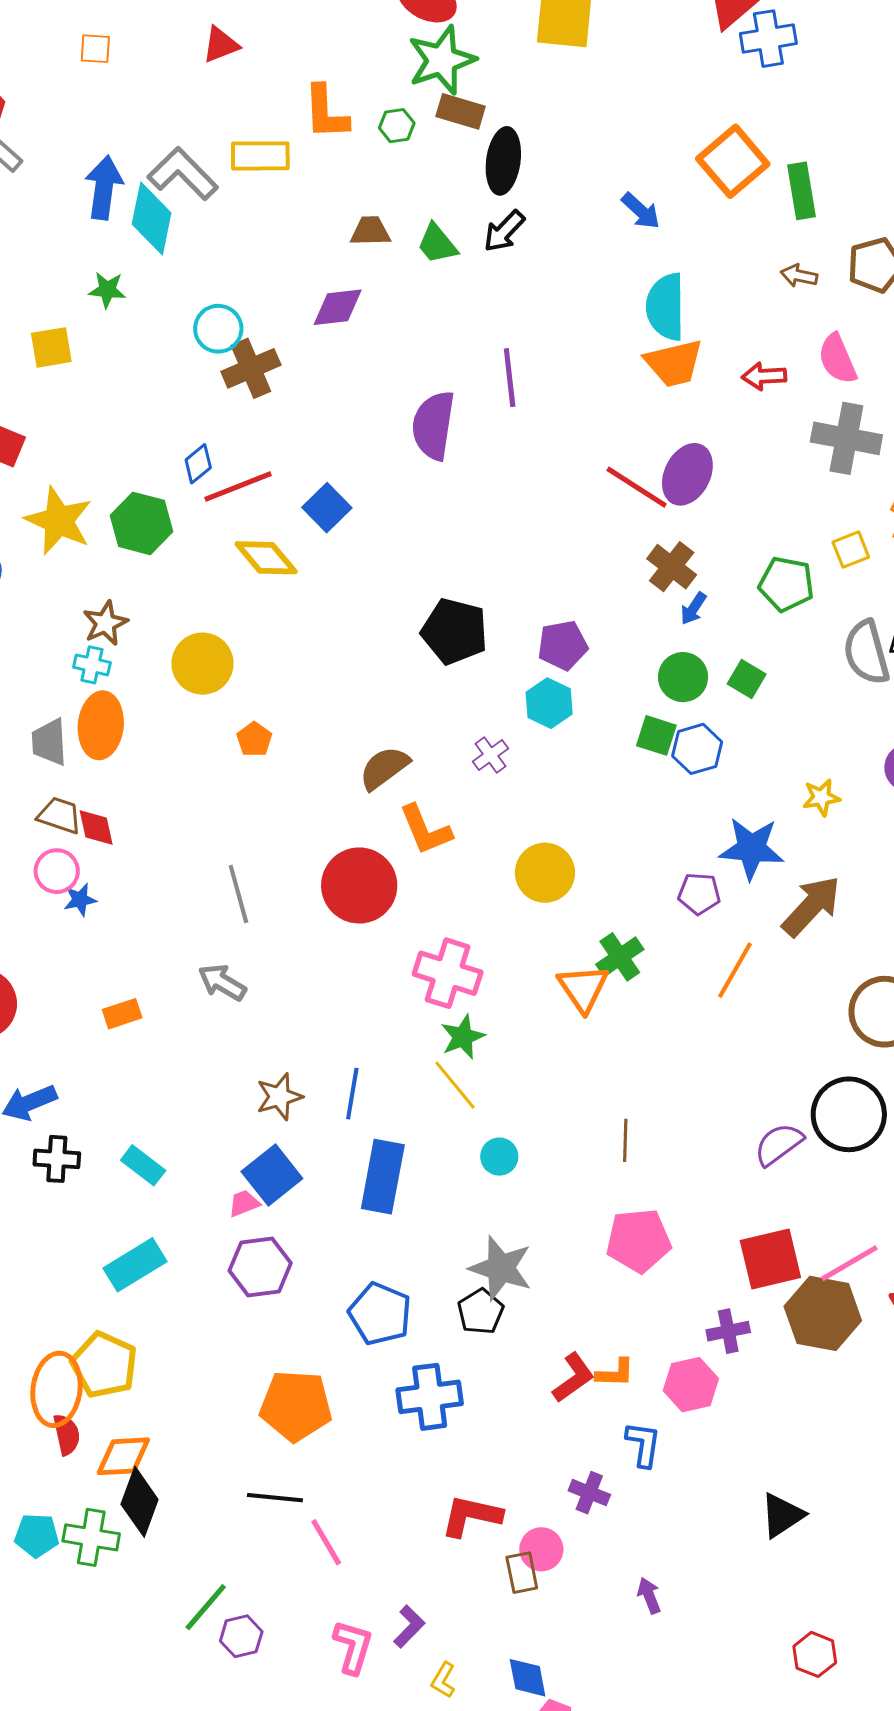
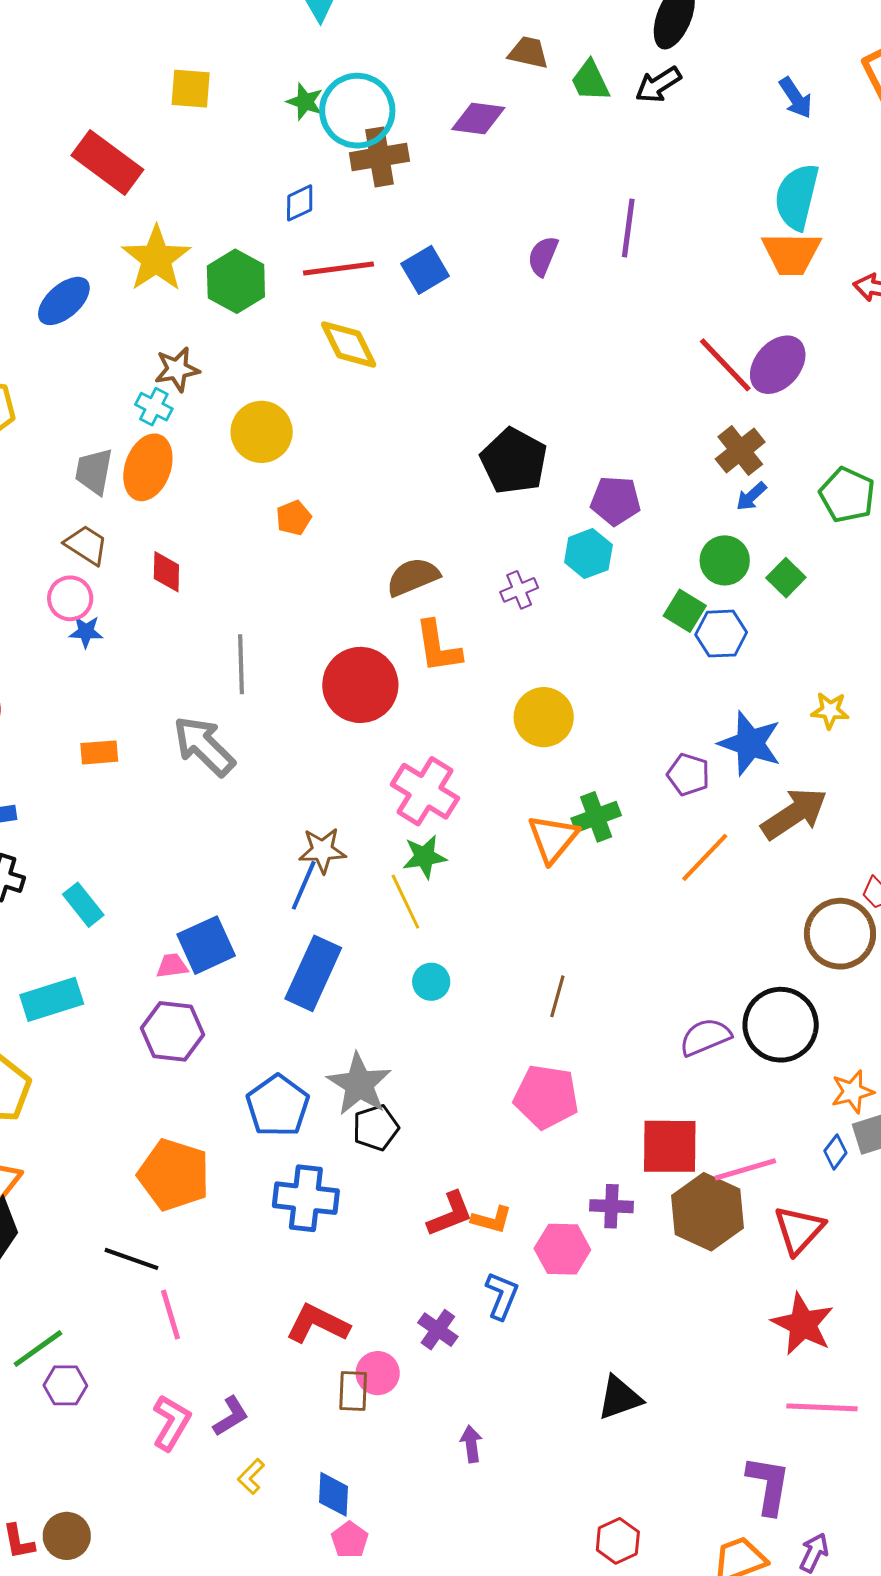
green star: (107, 290) -> (305, 102), moved
cyan circle: (218, 329) -> (357, 111), size x1.5
purple semicircle: (433, 425) -> (543, 256), size x0.6
blue diamond: (198, 464) -> (300, 203), moved
blue square: (327, 508) -> (425, 270), moved
red diamond: (96, 827) -> (166, 572), moved
gray arrow: (222, 982) -> (204, 746), size x1.4
brown star: (279, 1097) -> (322, 850), moved
gray star: (501, 1268) -> (359, 1084), moved

